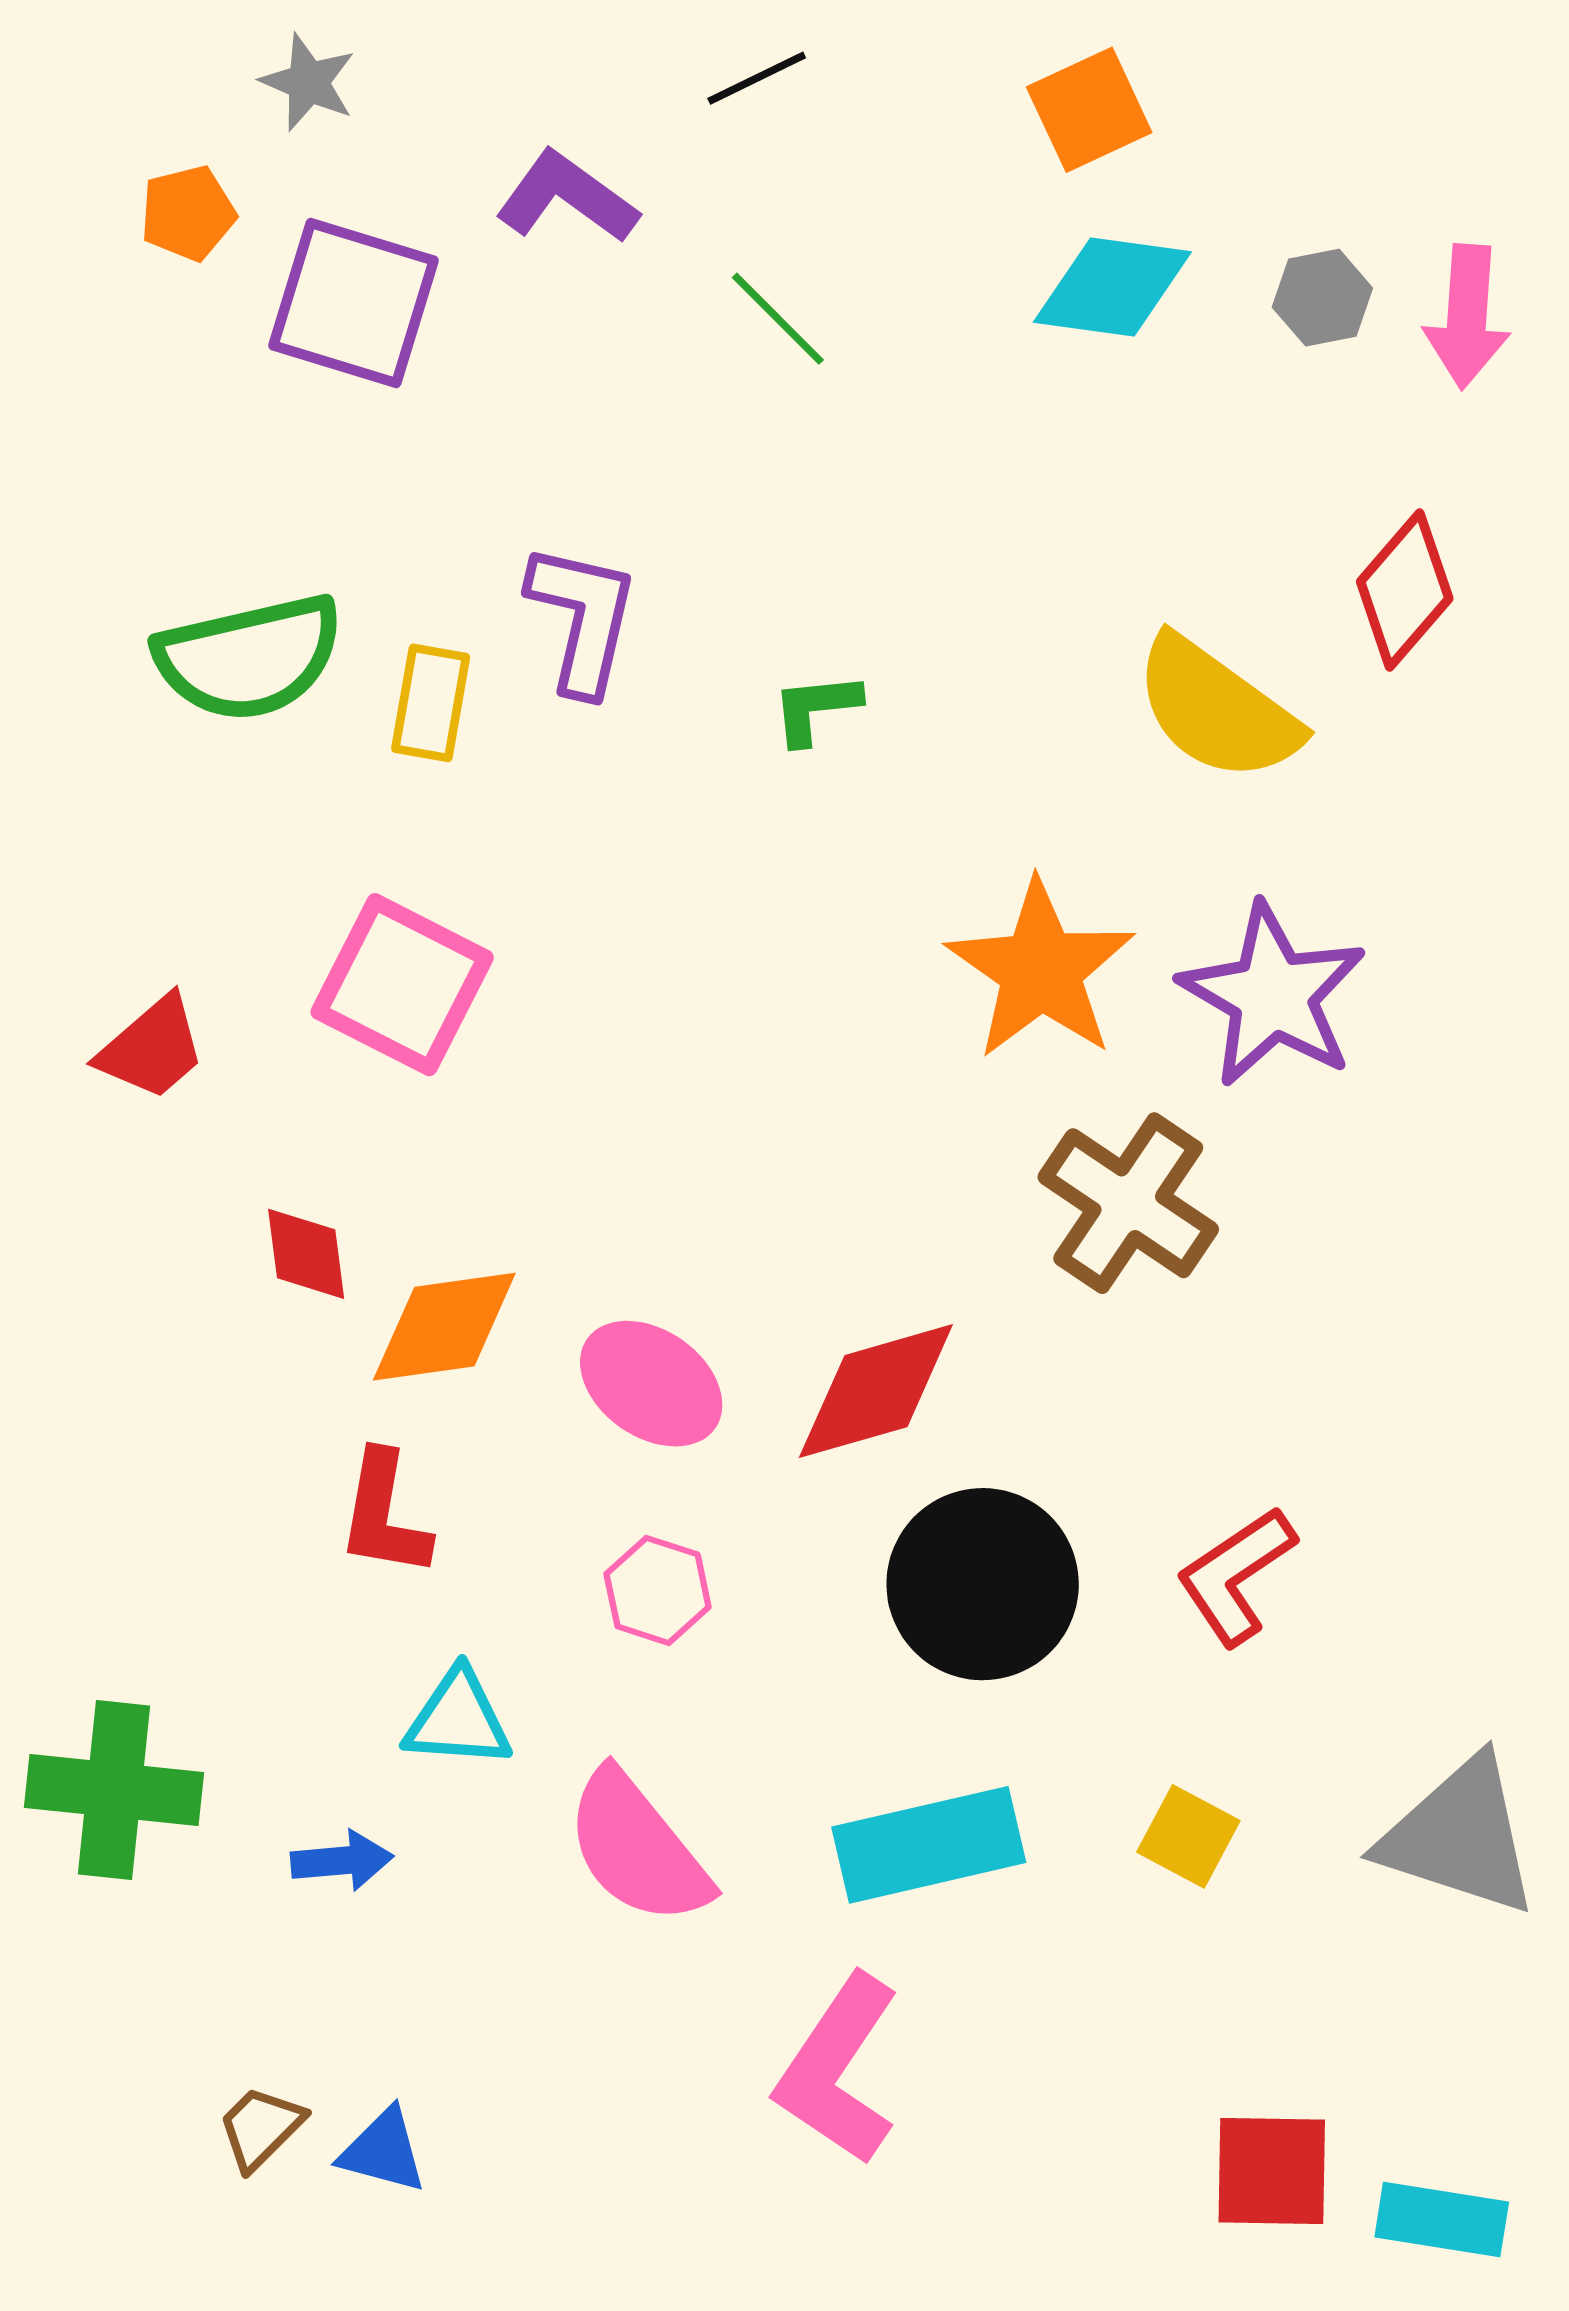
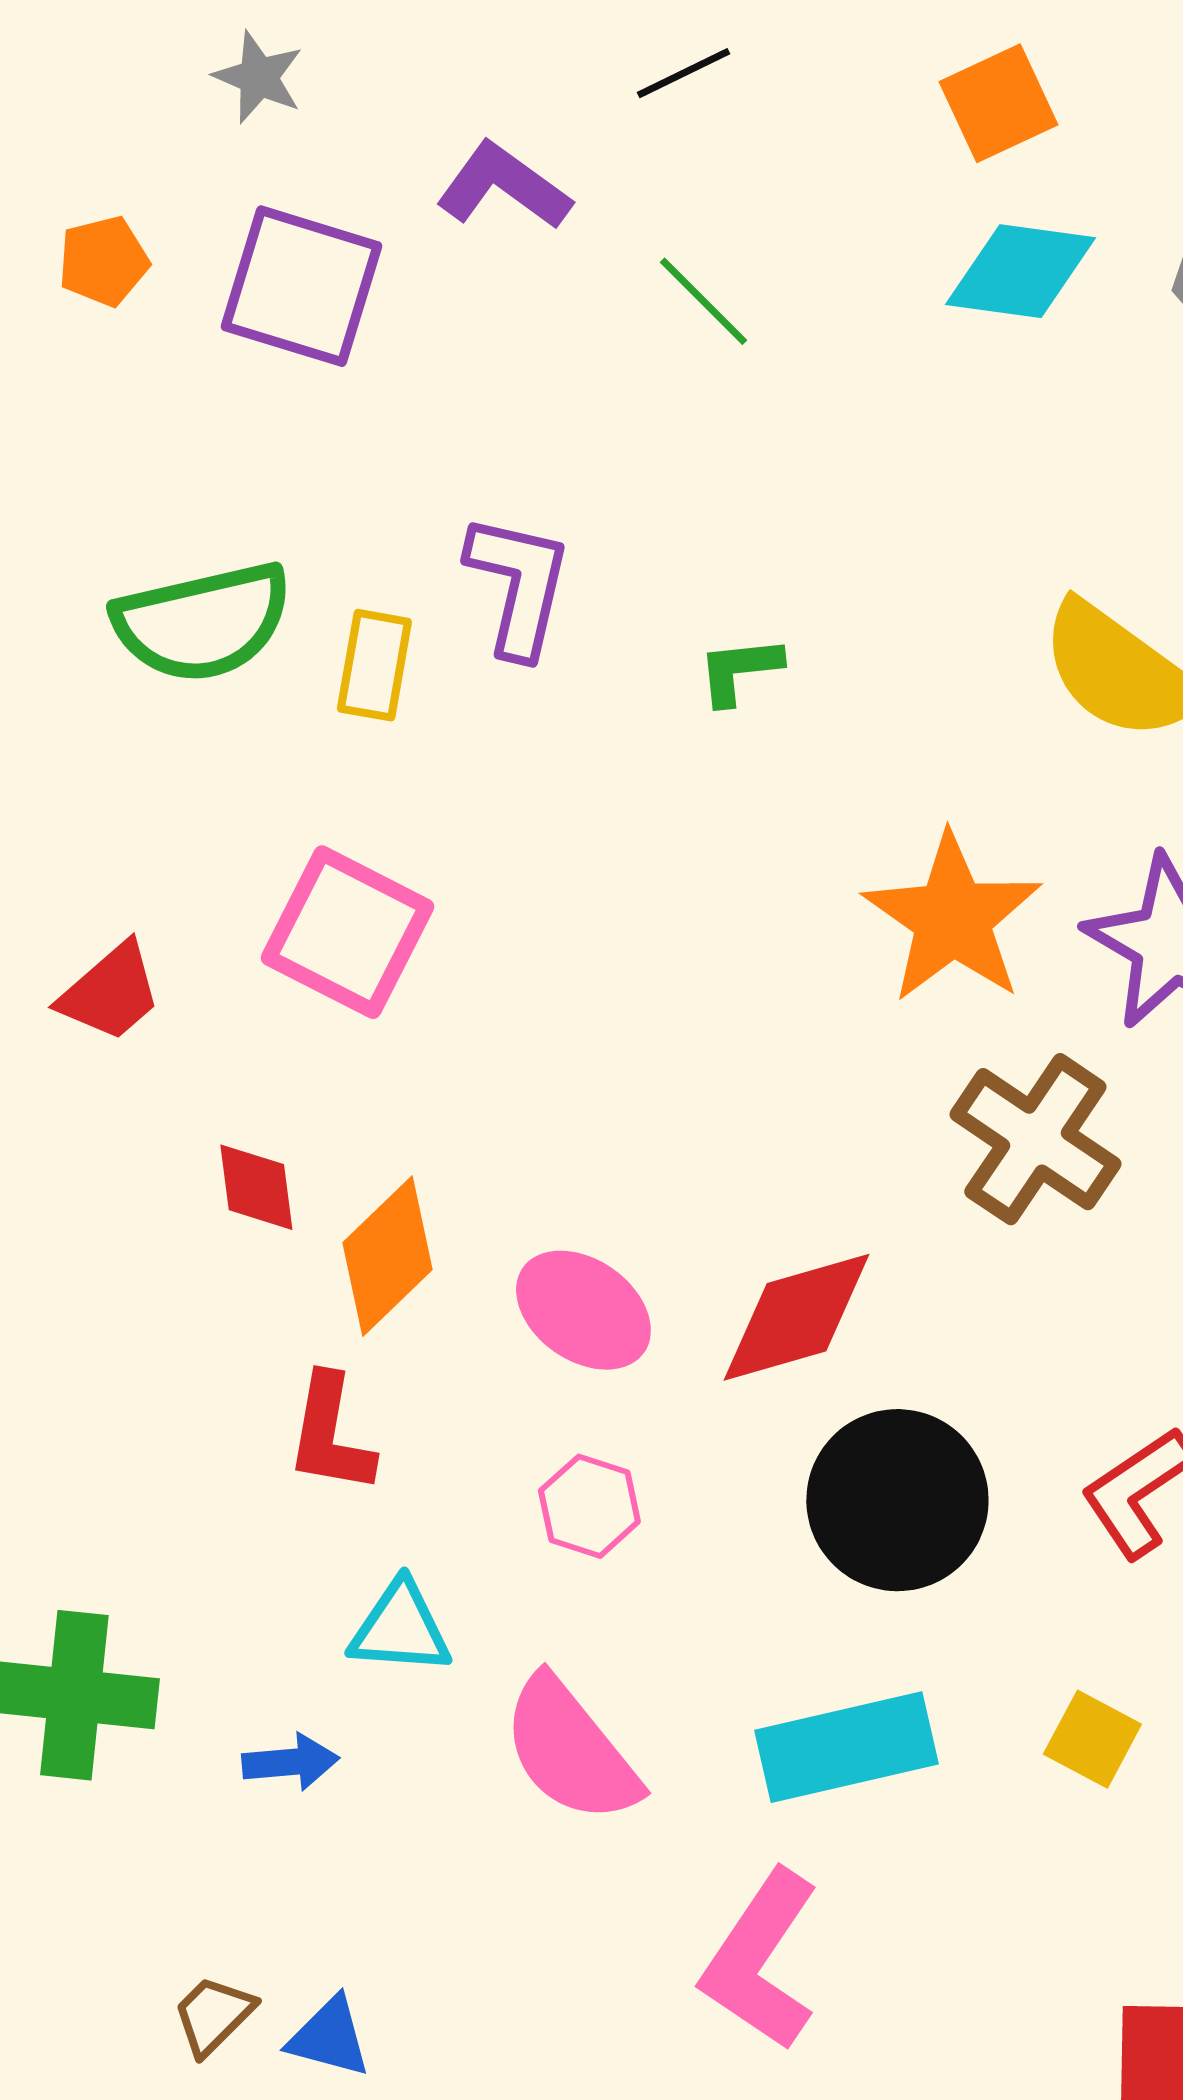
orange pentagon: (188, 213) -> (103, 261), moved
orange diamond: (444, 1327) -> (387, 1256), turned -36

